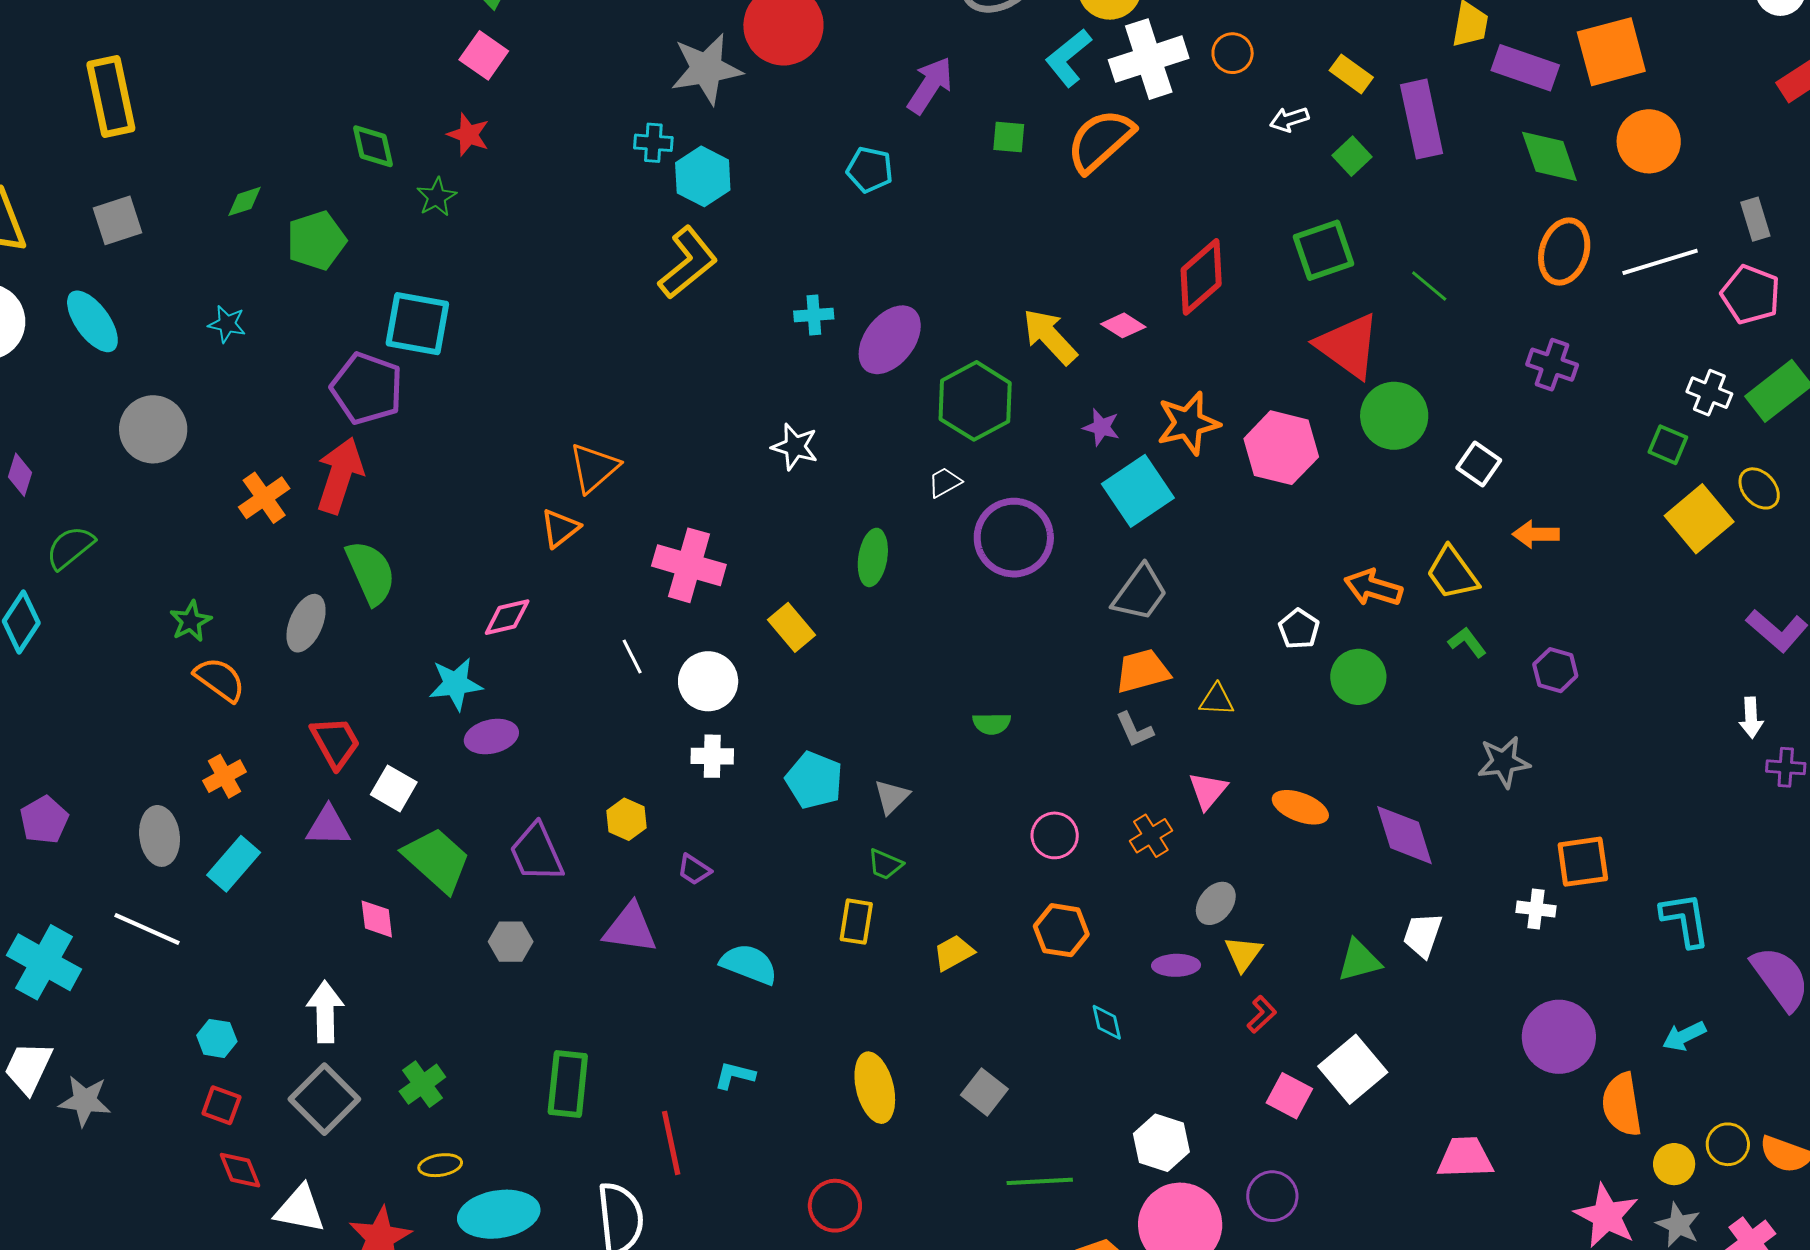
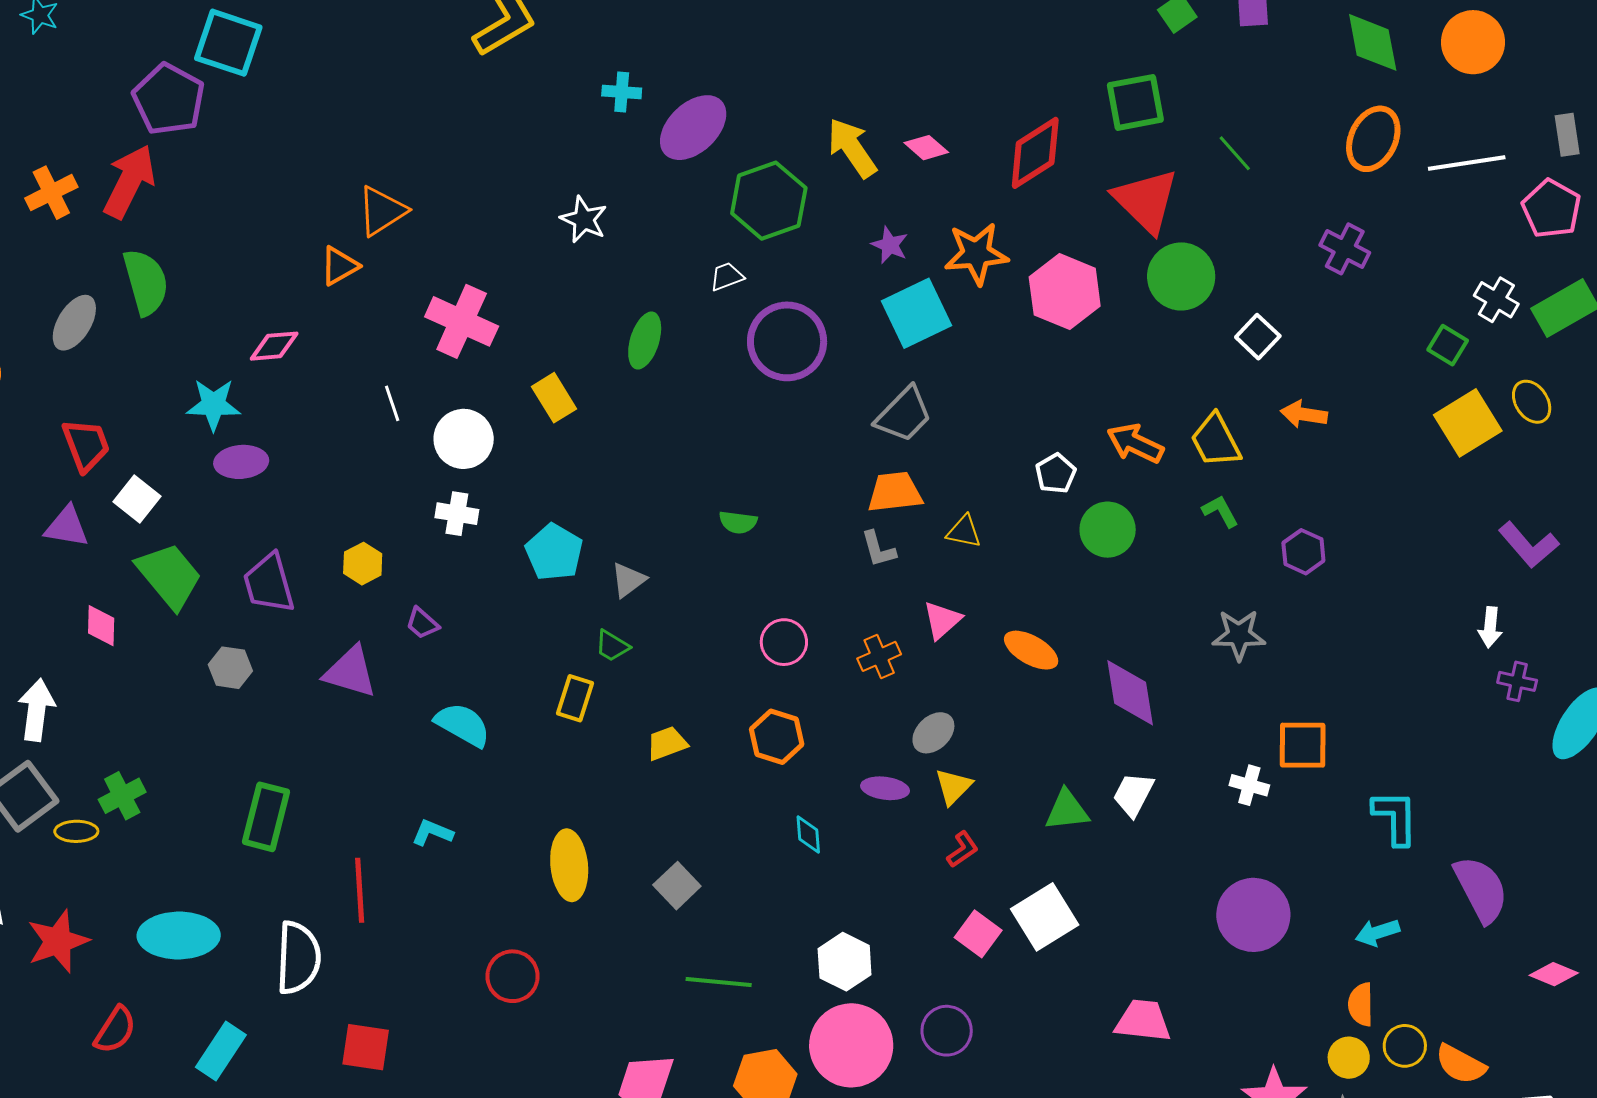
red diamond: (1201, 277) -> (1035, 153), moved
orange semicircle: (1622, 1105) -> (1361, 1004), moved, size x0.7
yellow ellipse: (440, 1165) -> (76, 831), moved

